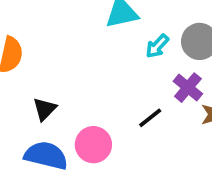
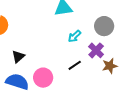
cyan arrow: (157, 46) -> (74, 36), moved

